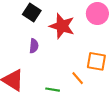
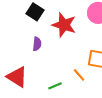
green line: (53, 90) -> (55, 86), turned -32

